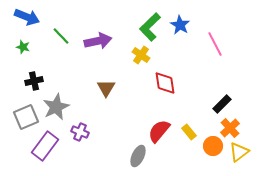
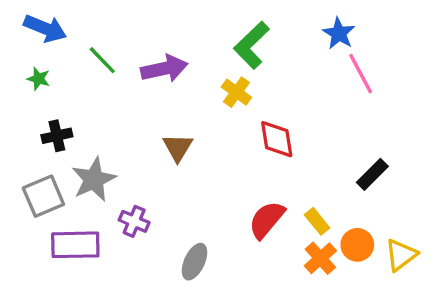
blue star: (180, 25) -> (339, 33), moved
orange cross: (230, 128) -> (320, 258), moved
purple rectangle: (45, 146) -> (75, 245), turned 52
gray ellipse: (138, 156) -> (195, 262), moved

